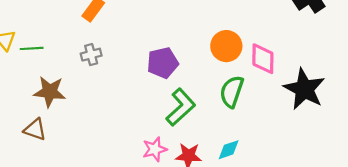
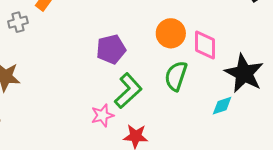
gray cross: (91, 55) -> (18, 22), moved
pink star: (155, 149) -> (102, 115), moved
cyan diamond: (229, 150) -> (222, 106), moved

